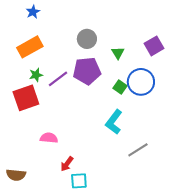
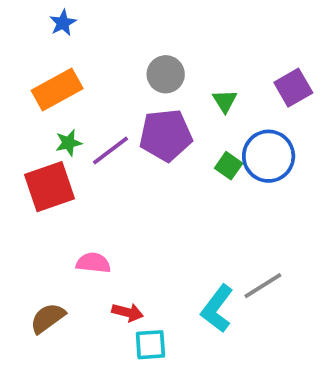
cyan L-shape: (114, 122) -> (217, 309), moved
red arrow: (67, 164) -> (128, 312), turned -112
brown semicircle: (16, 175) -> (48, 318), moved, turned 138

